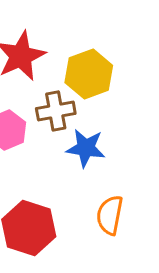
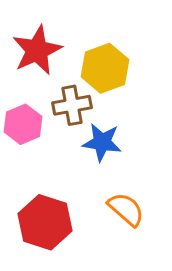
orange semicircle: (110, 215) -> (126, 209), turned 120

